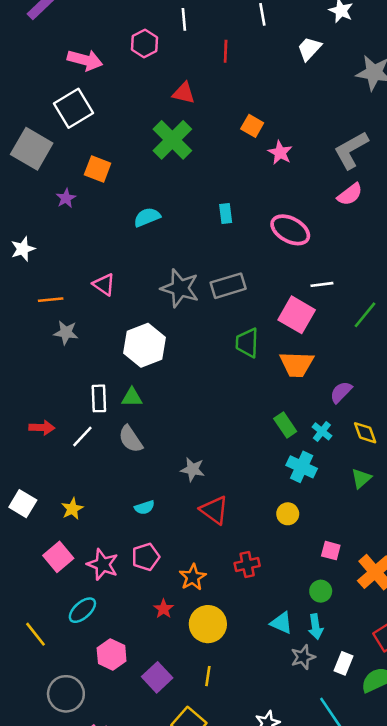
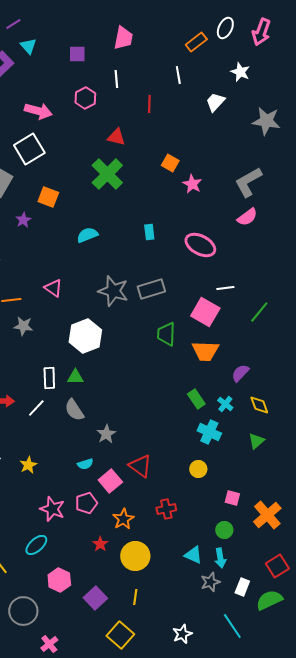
gray star: (193, 469) -> (106, 434), moved, turned 30
pink square: (58, 557) -> (110, 481), moved

